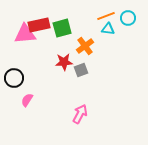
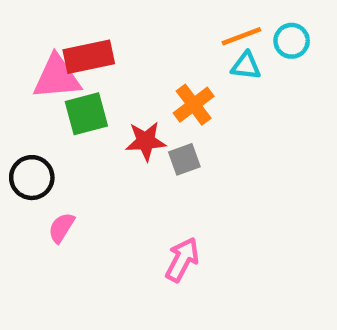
green square: (62, 28) -> (86, 114), moved

